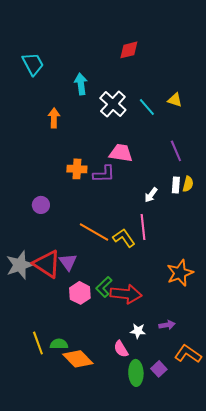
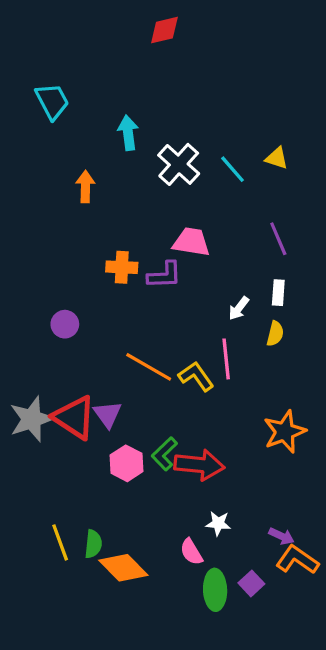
red diamond: (129, 50) -> (164, 30), moved
yellow semicircle: (188, 184) -> (275, 334), moved
purple arrow: (167, 325) -> (281, 536), moved, turned 35
green semicircle: (59, 344) -> (93, 544), turned 96

